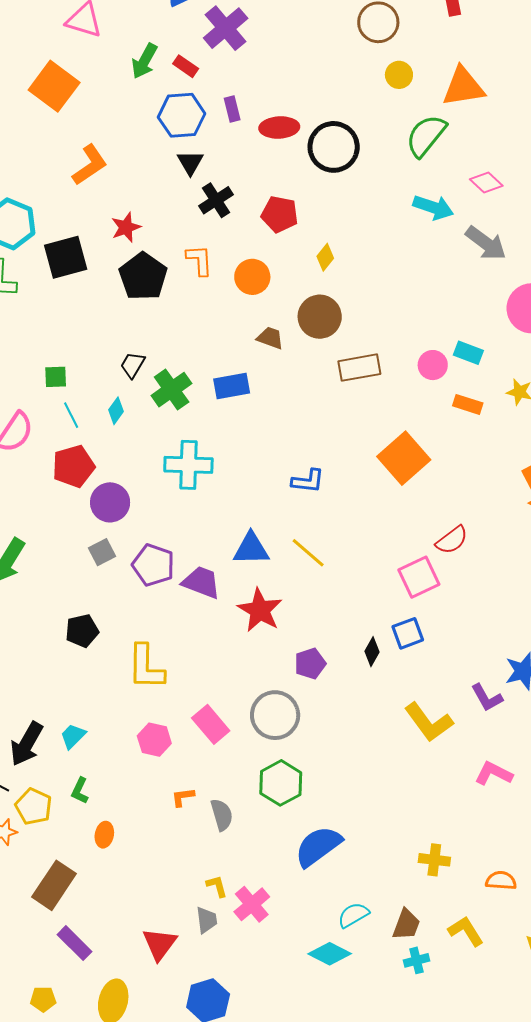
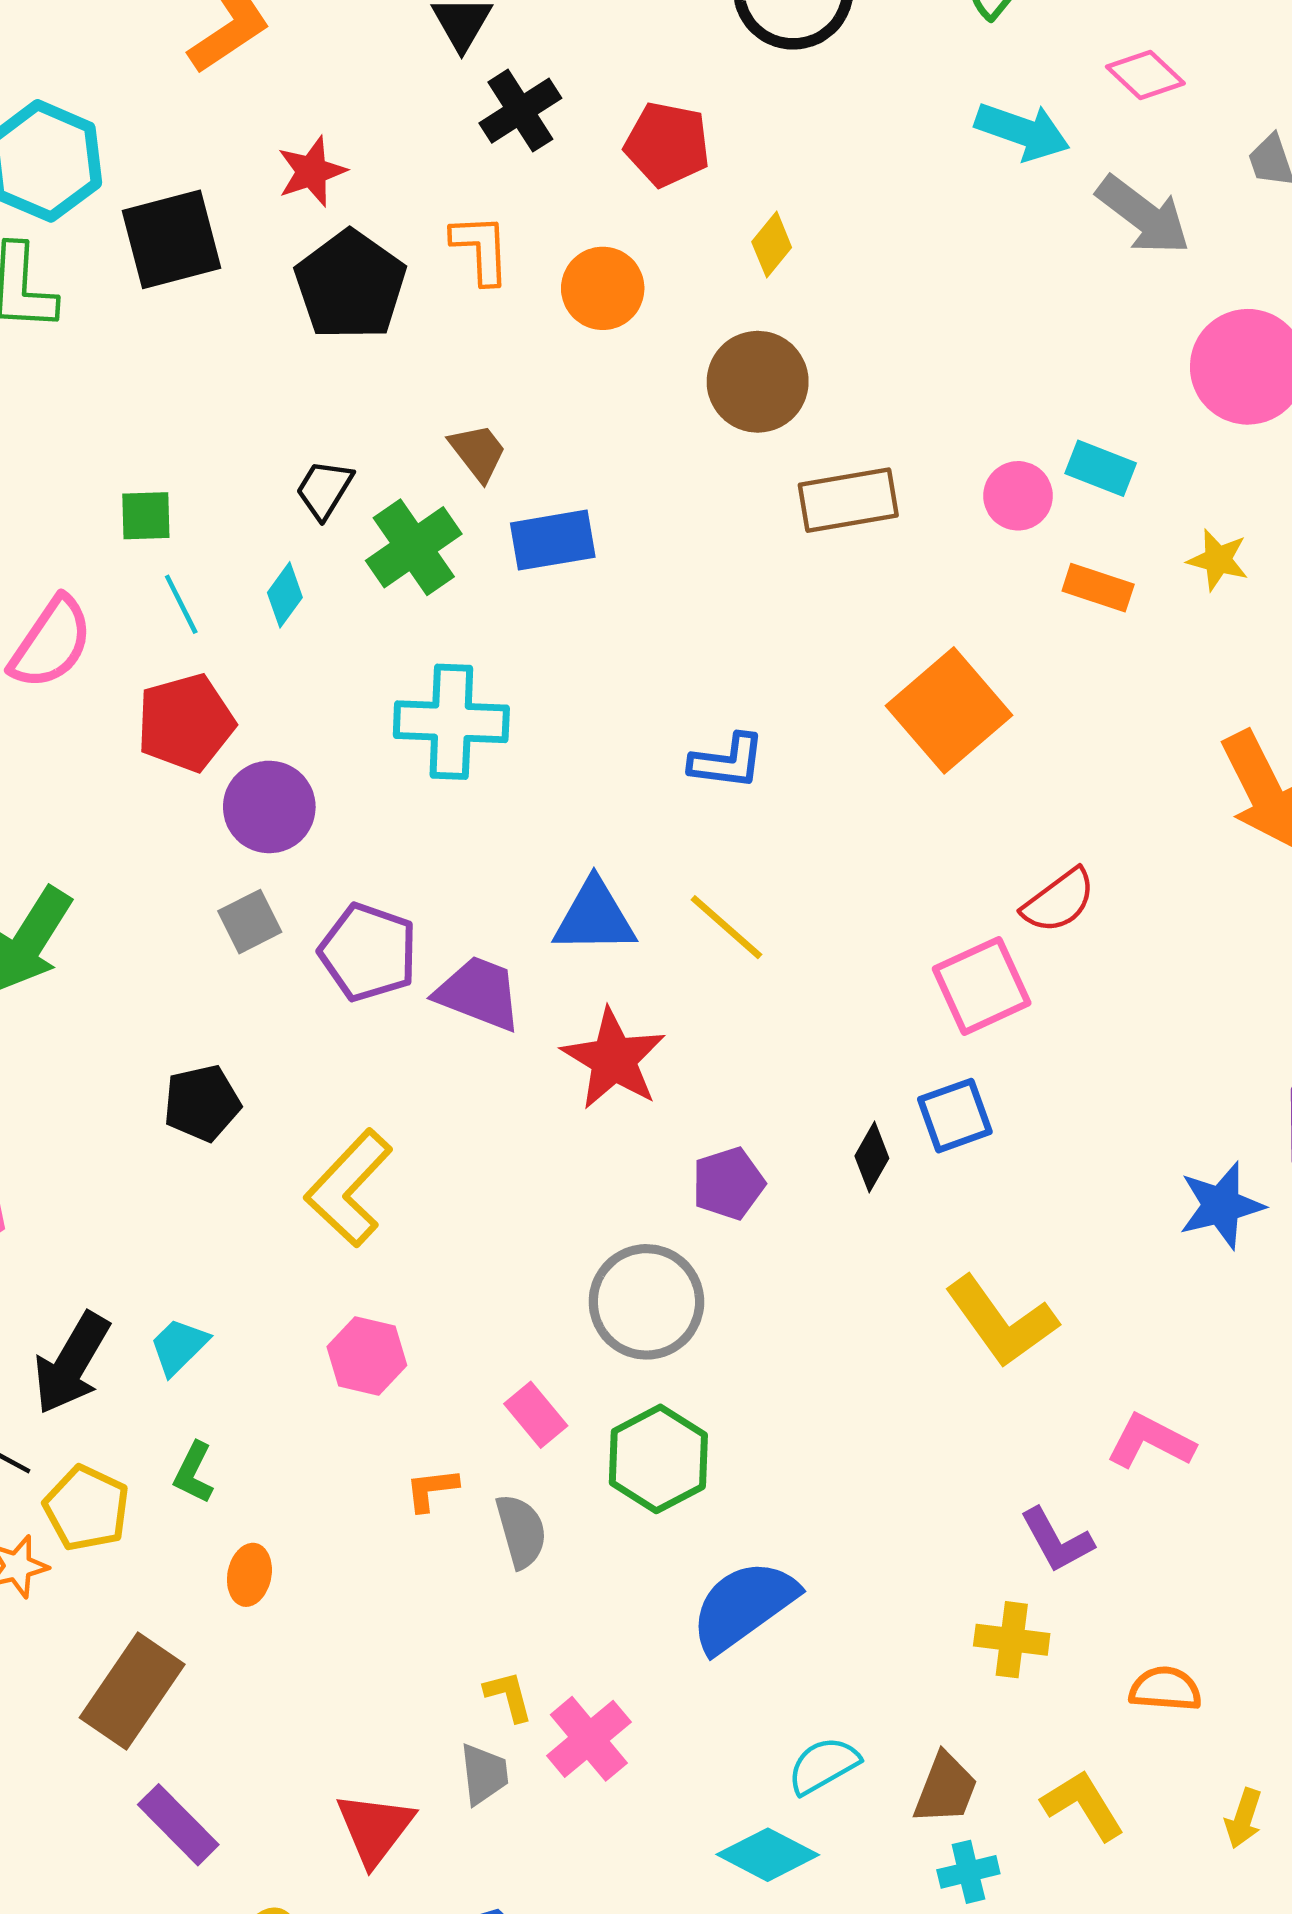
brown trapezoid: (270, 338) -> (478, 452), moved, turned 32
yellow L-shape: (146, 667) -> (349, 1188), turned 42
purple L-shape: (487, 698) -> (1057, 1540), moved
pink rectangle: (211, 724) -> (536, 1415), moved, size x0.7

